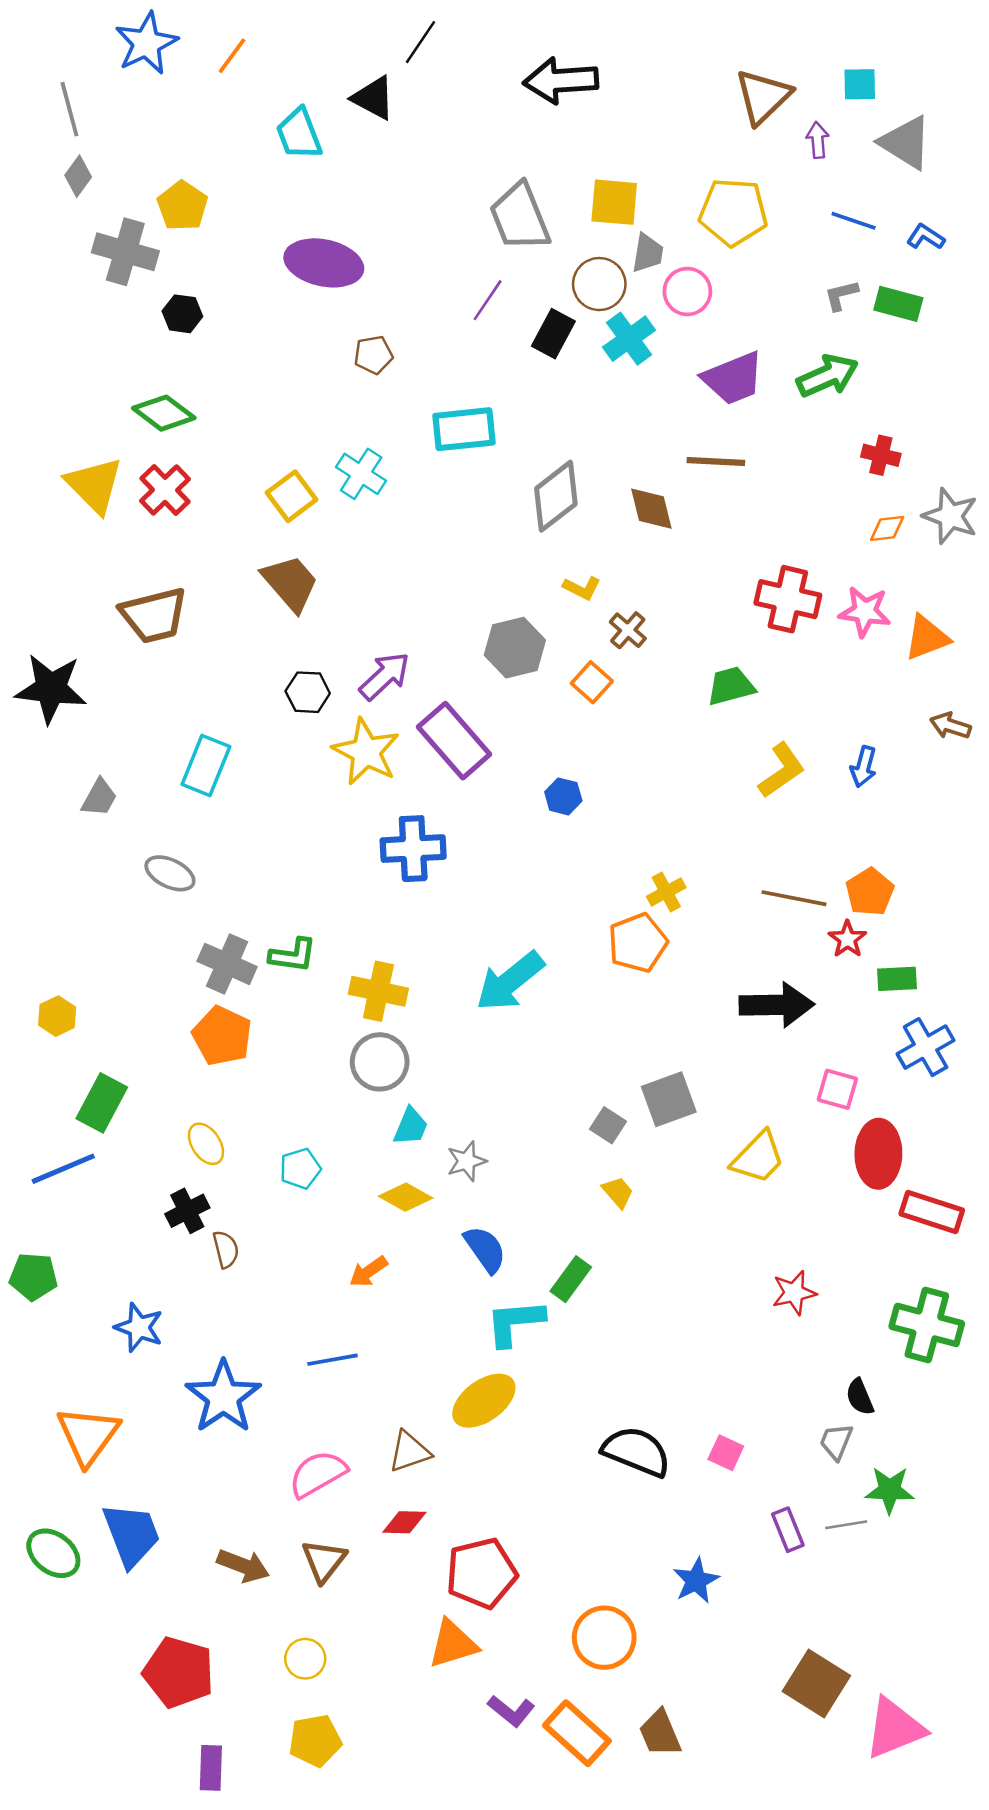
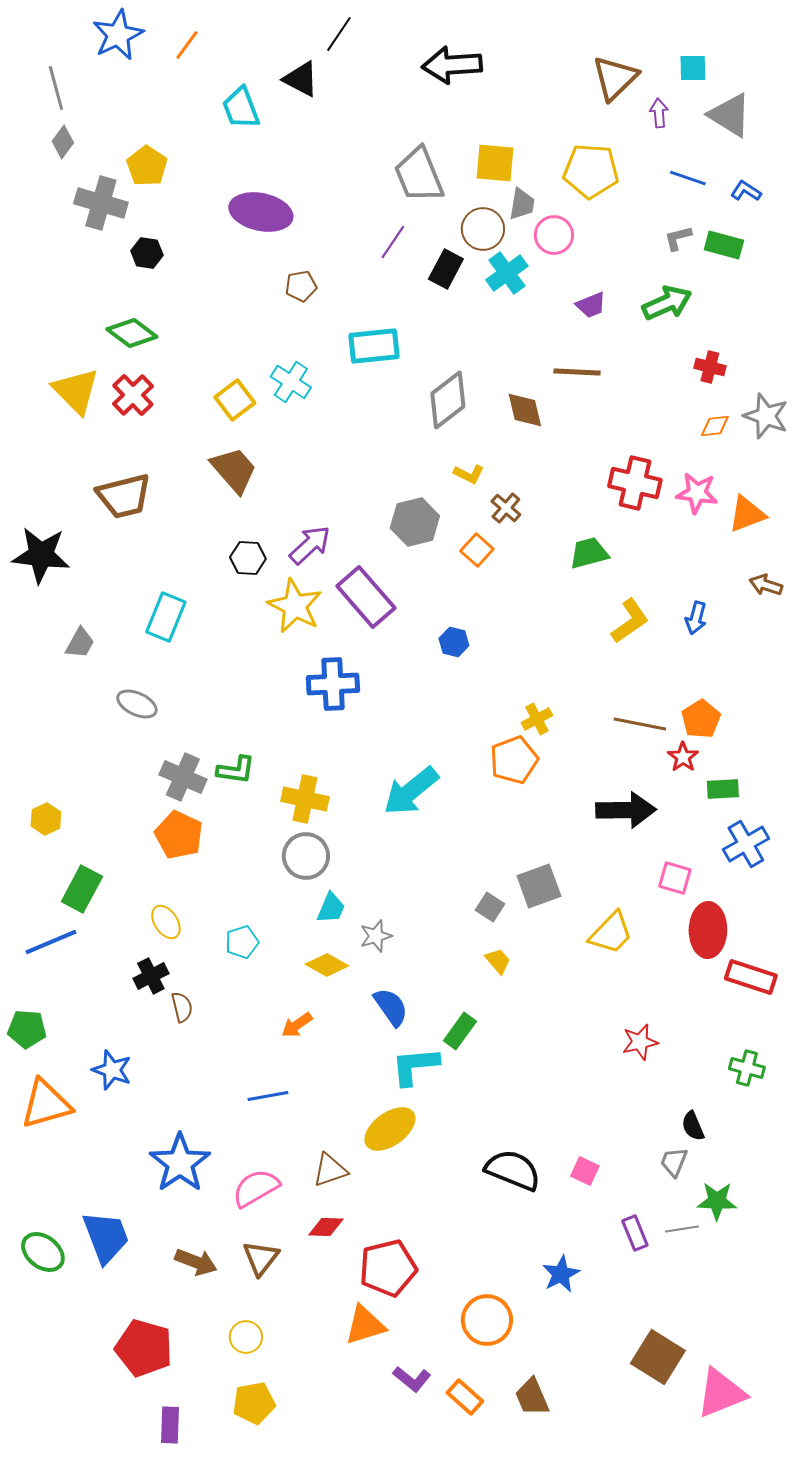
purple trapezoid: (733, 378) -> (591, 305), size x0.6
green cross: (927, 1325) -> (747, 1068), size x0.6
blue star: (223, 1397) -> (180, 1163), moved
orange triangle: (88, 1435) -> (46, 1104), moved, turned 38
orange rectangle: (577, 1733) -> (465, 1397), size x0.7

